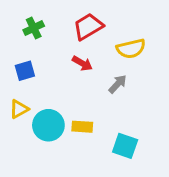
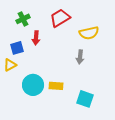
red arrow: (82, 63) -> (36, 38), moved, turned 64
gray arrow: (118, 84) -> (80, 57), turned 144
yellow triangle: (19, 109) -> (10, 65), moved

